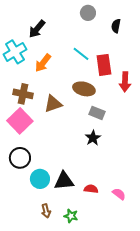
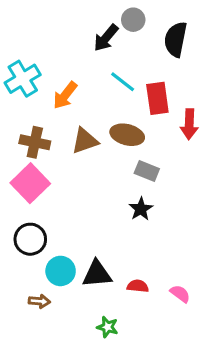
black semicircle: (116, 26) -> (176, 39), size x1.6
black arrow: (37, 29) -> (106, 38), moved
brown triangle: (53, 104) -> (85, 141), moved
brown arrow: (46, 211) -> (39, 301), moved, turned -72

